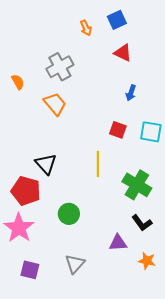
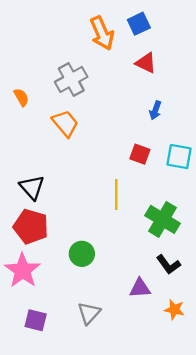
orange arrow: (86, 28) -> (102, 33), size x1.8
black triangle: (46, 164) -> (32, 187), moved

